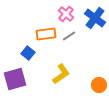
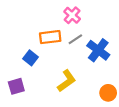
blue cross: (95, 18) -> (98, 50), moved
purple square: (15, 79) -> (16, 86), size x0.7

